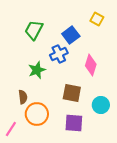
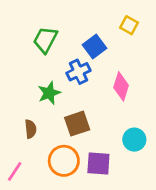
brown square: (72, 93) -> (77, 124), moved, turned -30
orange circle: (37, 114) -> (64, 161), moved

